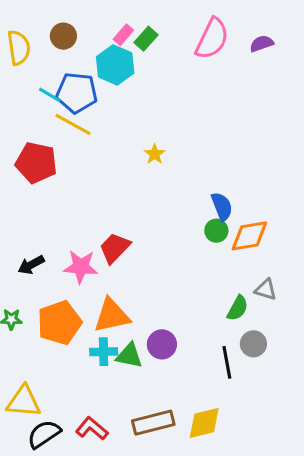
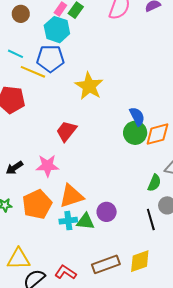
blue pentagon: (77, 93) -> (50, 59), moved
yellow star: (155, 154) -> (89, 86), size x2.0
green circle: (216, 231) -> (135, 133), size x1.5
red trapezoid: (115, 248) -> (66, 131), moved

